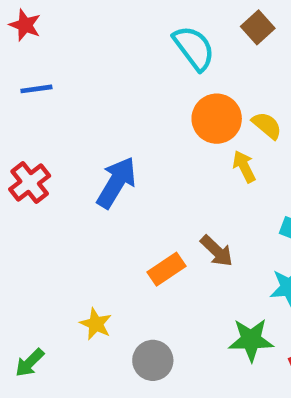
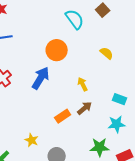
orange circle: (217, 119) -> (57, 50), moved
yellow arrow: (244, 167) -> (83, 84), moved
brown arrow: (217, 251) -> (85, 108), turned -84

